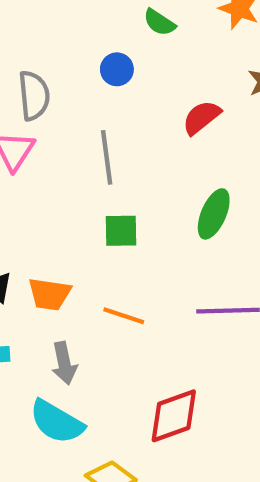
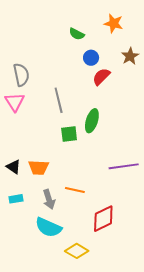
blue circle: (117, 69) -> (91, 58), moved
green ellipse: (214, 214) -> (92, 121), moved
orange line: (124, 316) -> (75, 190), moved

